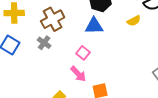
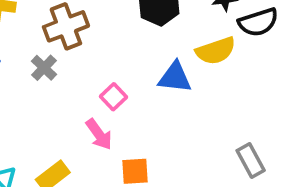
yellow semicircle: (134, 21) -> (216, 51), size x1.5
blue triangle: (94, 26) -> (175, 77), moved

